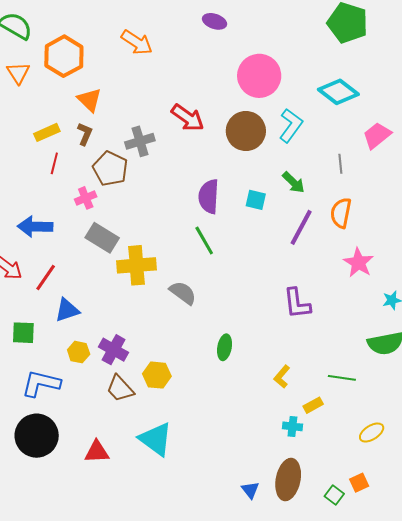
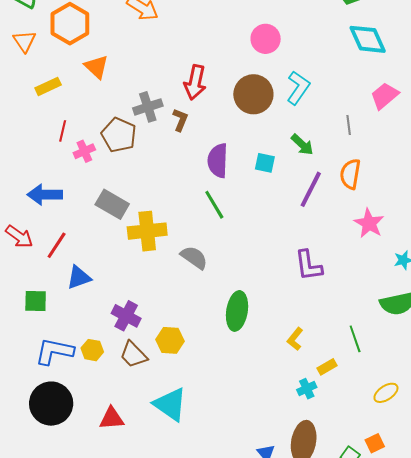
pink circle: (259, 76) -> (266, 39), size x0.7
cyan diamond: (338, 92) -> (368, 39), moved, turned 30
red arrow: (188, 118) -> (195, 82), turned 68
yellow rectangle: (47, 132) -> (48, 86), moved
brown L-shape: (85, 134) -> (180, 120), moved
pink cross: (86, 198) -> (84, 151), moved
green ellipse: (225, 347) -> (237, 311), size x1.5
yellow hexagon: (79, 352) -> (92, 350), moved
green line: (342, 378) -> (355, 339), turned 64
cyan cross: (292, 426) -> (307, 389), turned -30

